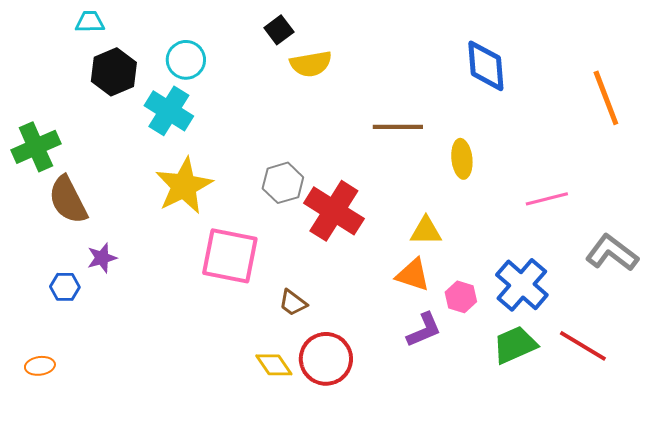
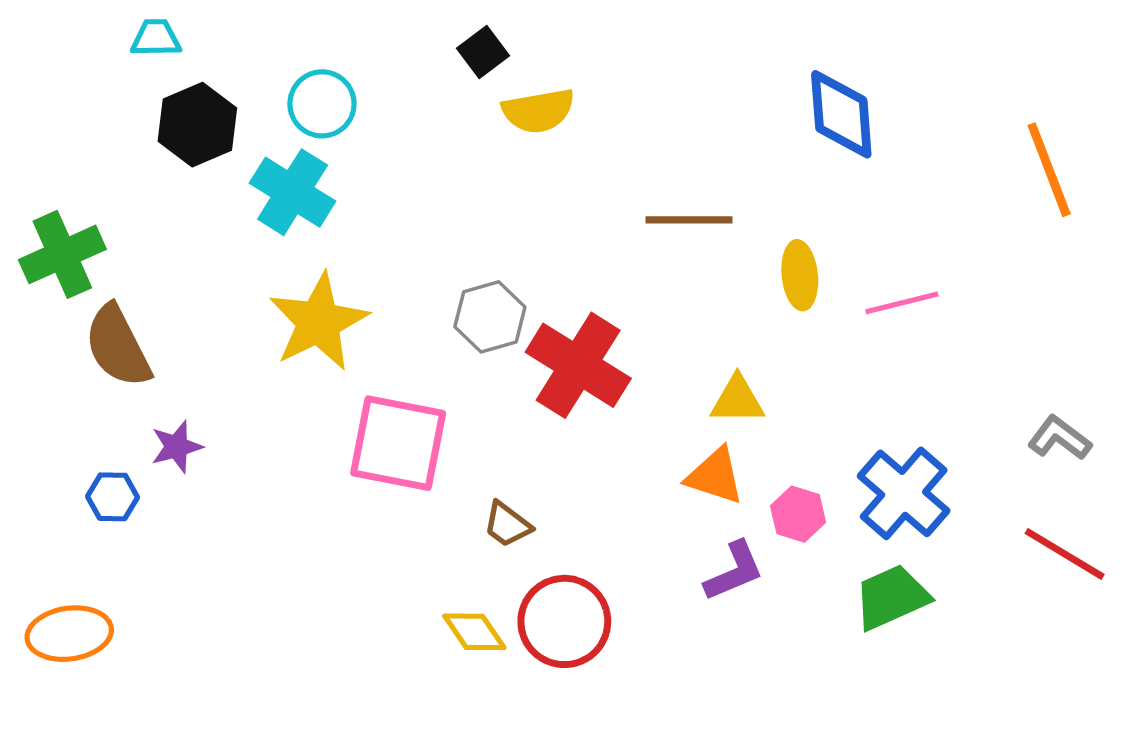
pink line: (547, 199) -> (902, 303), moved
gray L-shape: (612, 253) -> (1059, 438), size x0.7
red line: (583, 346) -> (1065, 554), moved
orange ellipse: (40, 366) -> (69, 634), size x1.6

